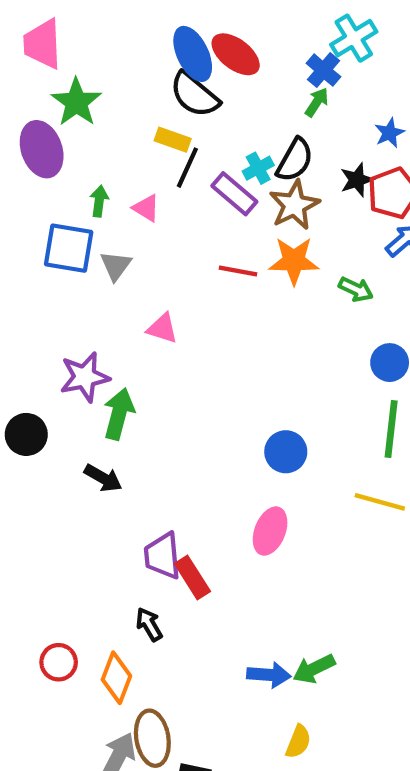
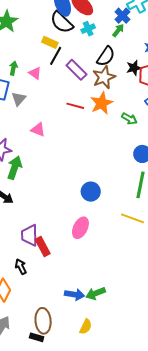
cyan cross: (258, 168) -> (88, 29), moved
orange star: (294, 261) -> (102, 103), turned -30
brown ellipse: (152, 738) -> (43, 321), moved

